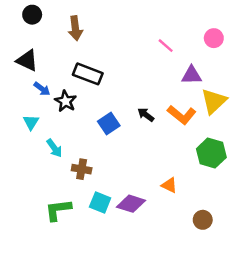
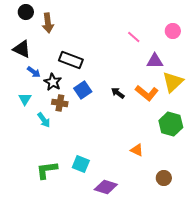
brown arrow: (75, 28) -> (48, 23), moved
blue square: (109, 123) -> (83, 90), moved
brown cross: (82, 169) -> (60, 103), moved
purple diamond: (131, 204) -> (106, 187), moved

